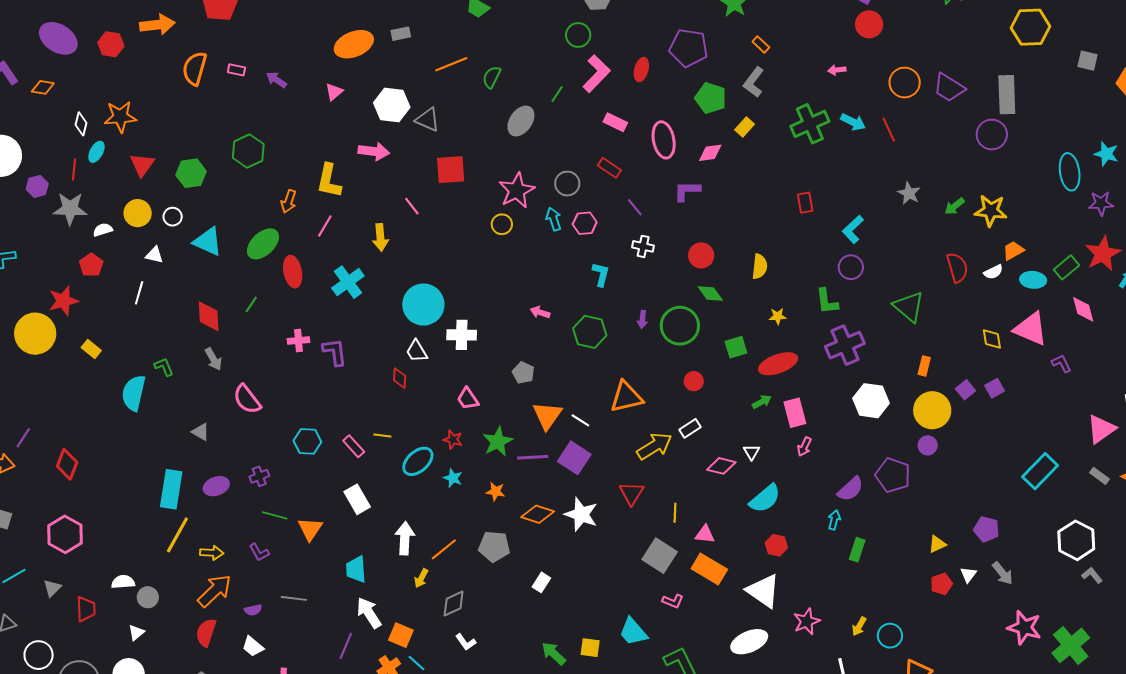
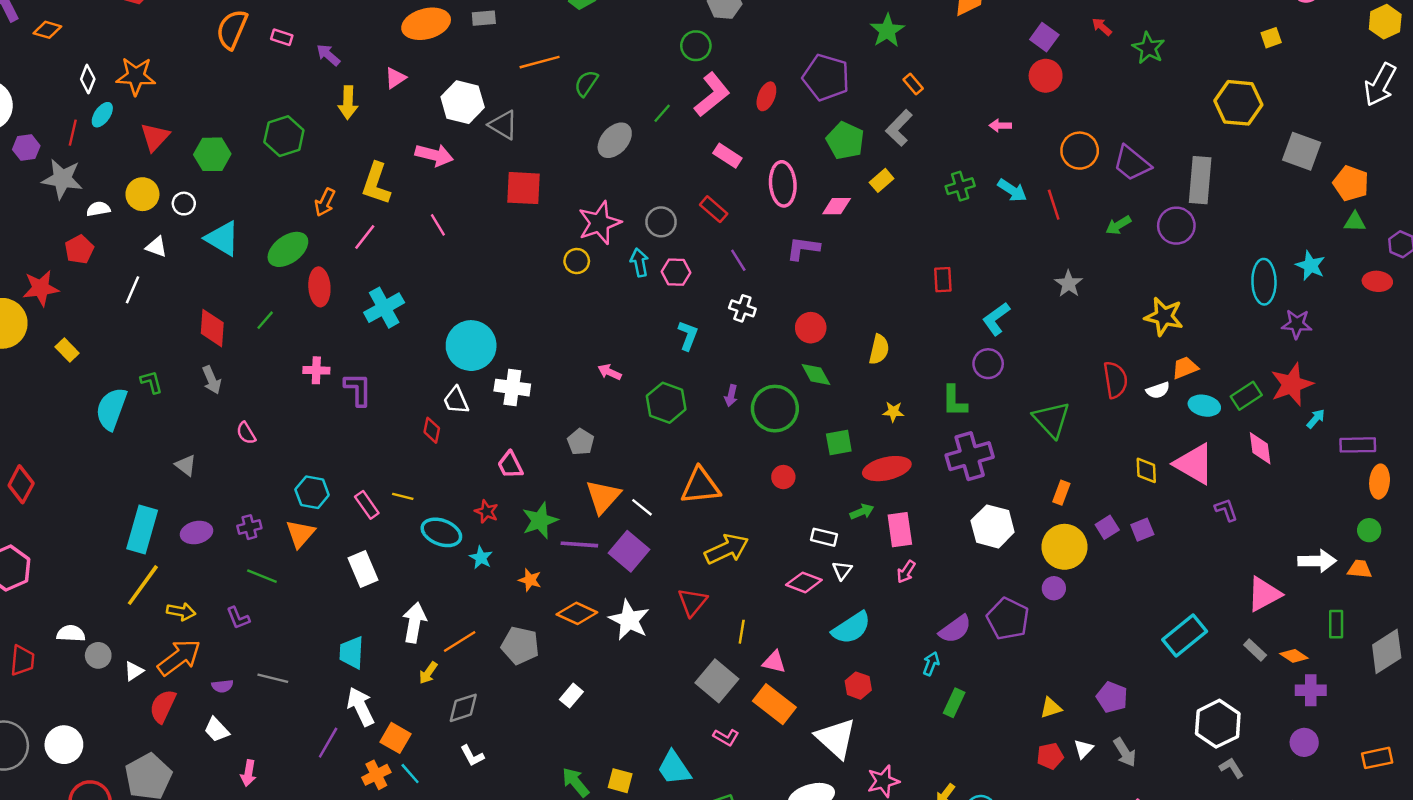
gray square: (1087, 61) -> (1302, 151), size x1.5
green cross: (810, 124) -> (960, 186), size x0.6
pink line: (412, 206) -> (438, 225), moved
green arrow: (955, 206) -> (1118, 225), moved
yellow arrow: (380, 237) -> (348, 103), moved
pink semicircle: (247, 399) -> (246, 433), size x0.6
white rectangle: (690, 428) -> (824, 537), moved, turned 40
cyan ellipse: (418, 461) -> (441, 532), turned 56
orange triangle: (310, 529) -> (300, 534), moved
white triangle: (136, 632) -> (134, 671), moved

